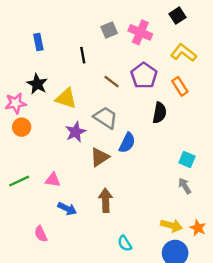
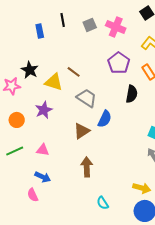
blue rectangle: (38, 42) -> (40, 31), moved
black line: (83, 55) -> (63, 20), moved
brown line: (112, 82) -> (74, 72), moved
orange circle: (22, 127) -> (17, 120), moved
purple star: (76, 132) -> (44, 110), moved
blue arrow: (67, 209) -> (43, 177), moved

